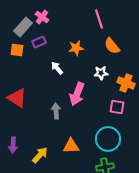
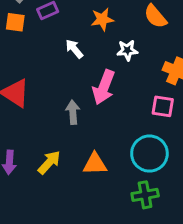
white star: (101, 73) -> (127, 50), moved
yellow arrow: (40, 155) -> (49, 162), moved

